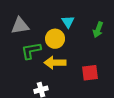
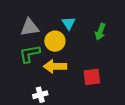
gray triangle: (20, 26) -> (30, 27), moved

